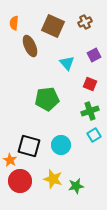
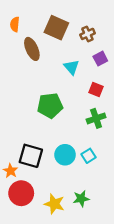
brown cross: (85, 22) -> (87, 34), moved
cyan square: (94, 135) -> (89, 156), moved
yellow star: (53, 179) -> (54, 204), moved

